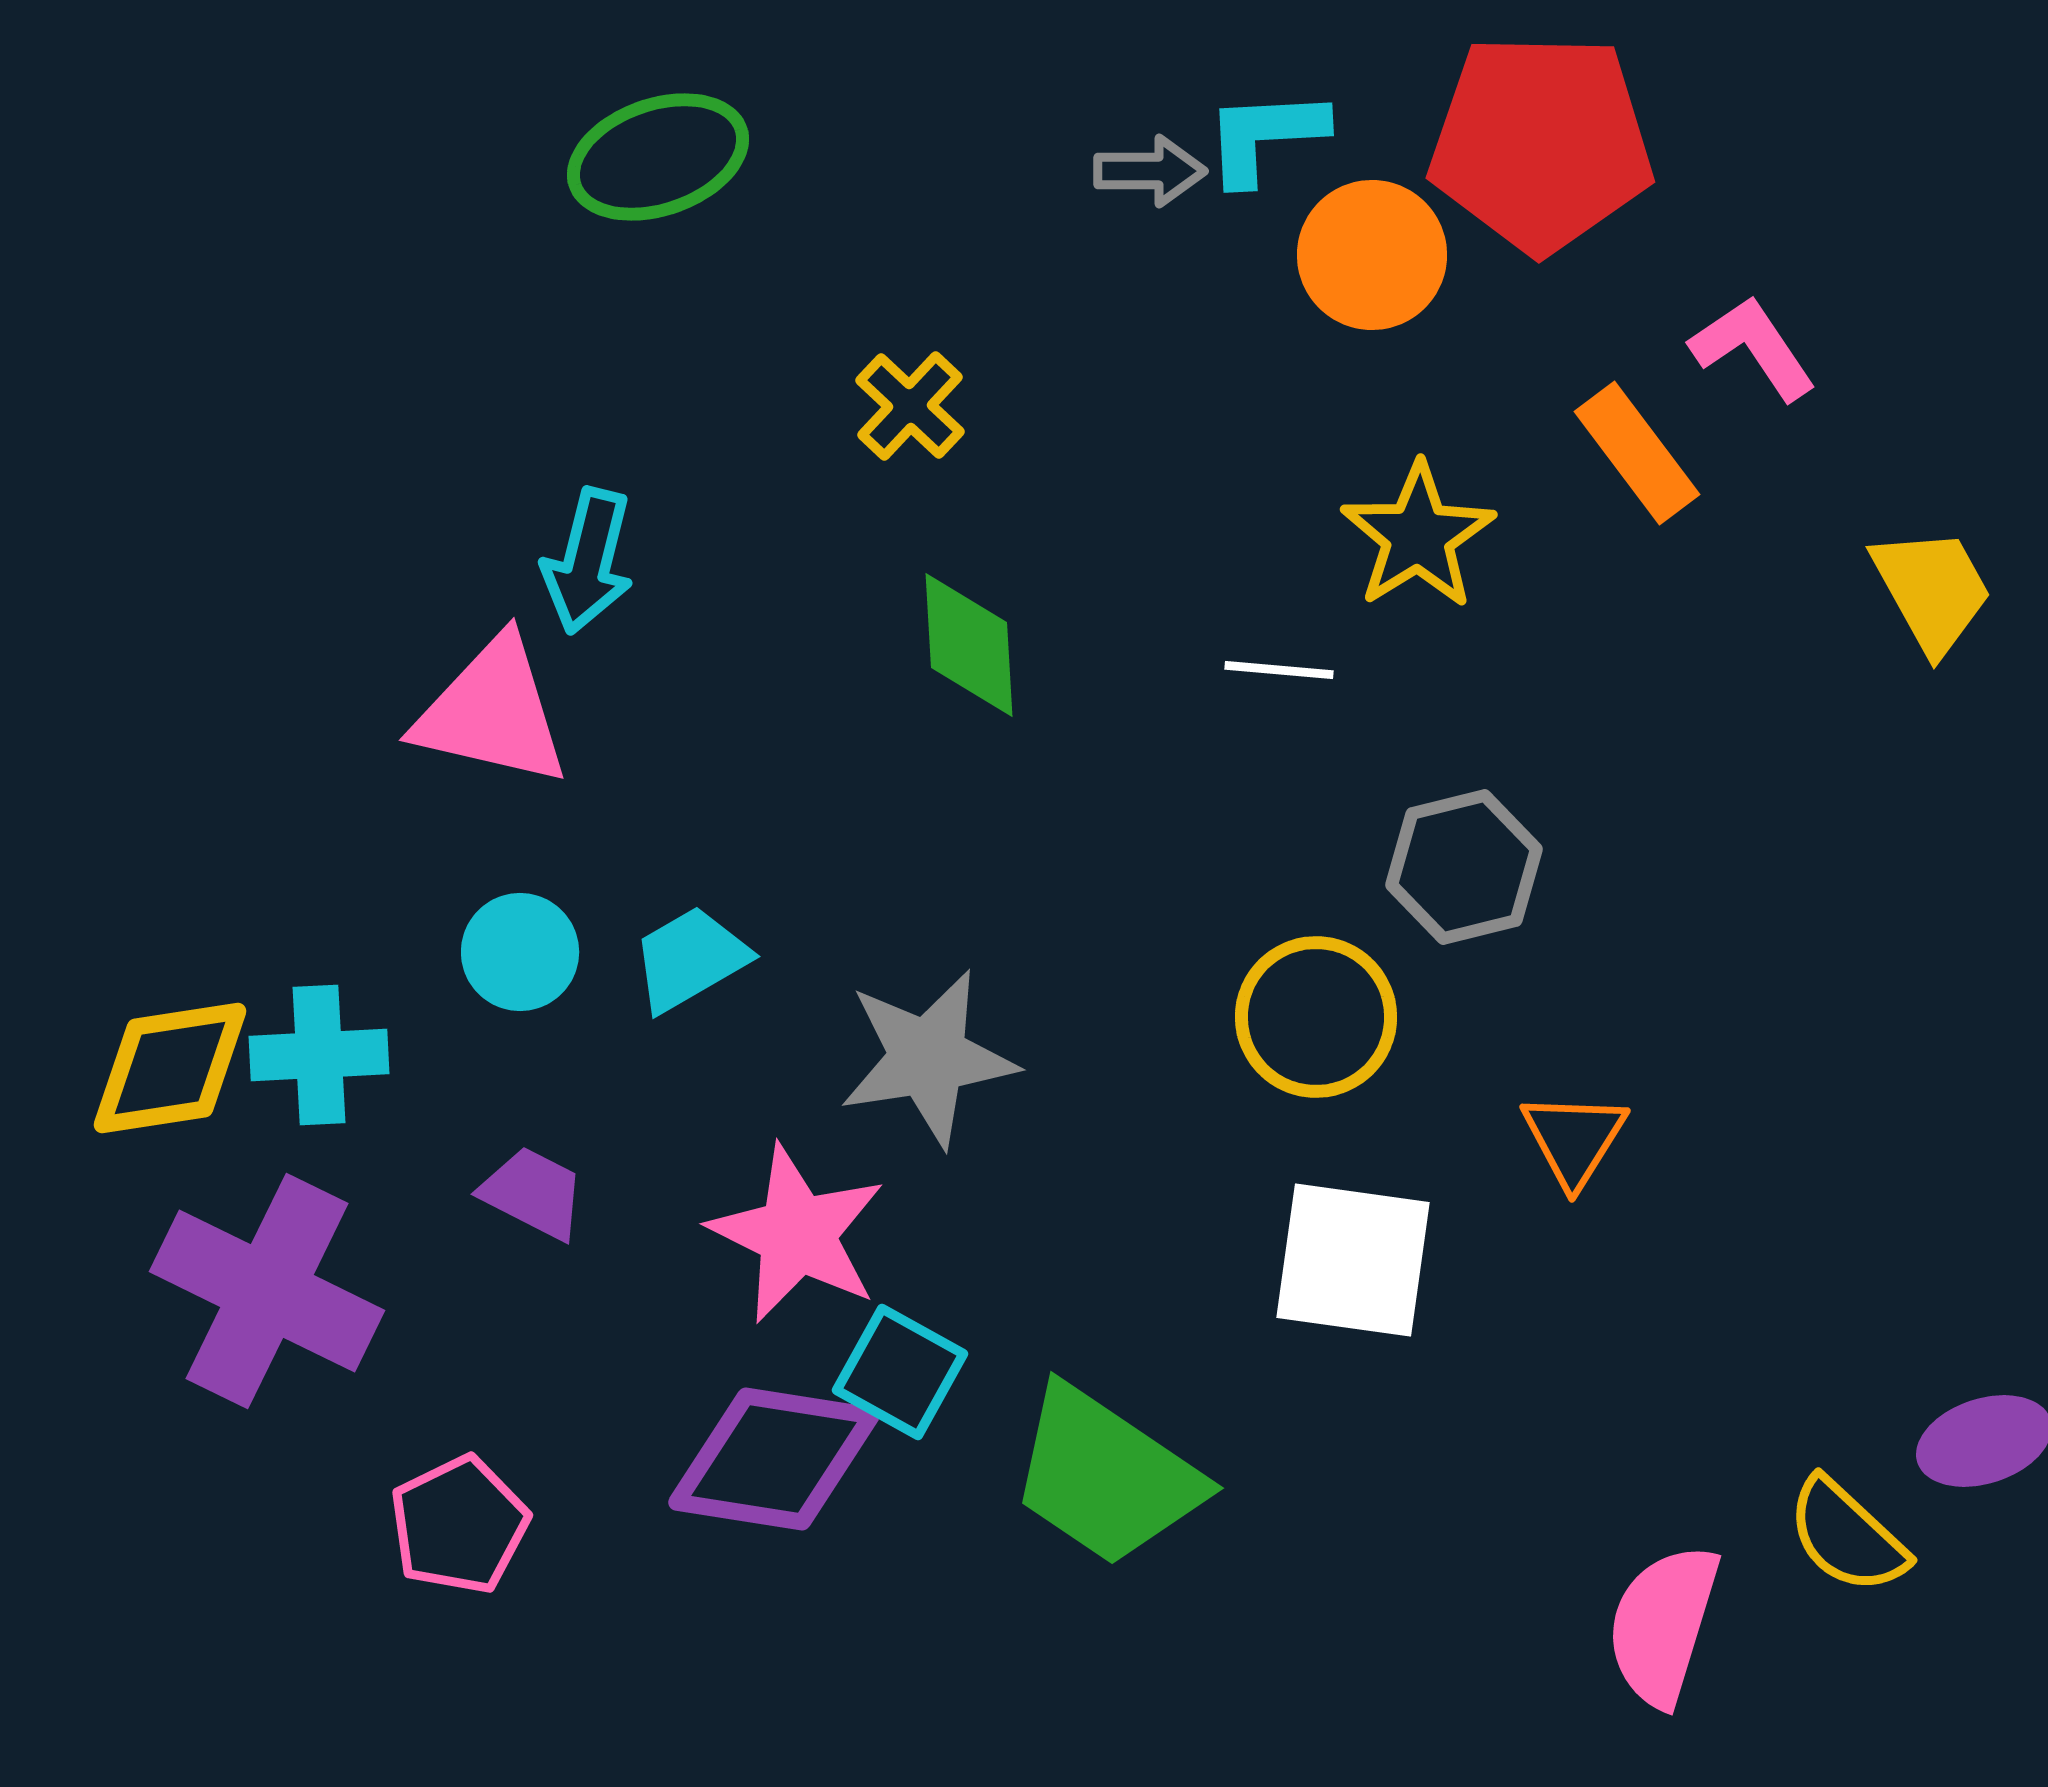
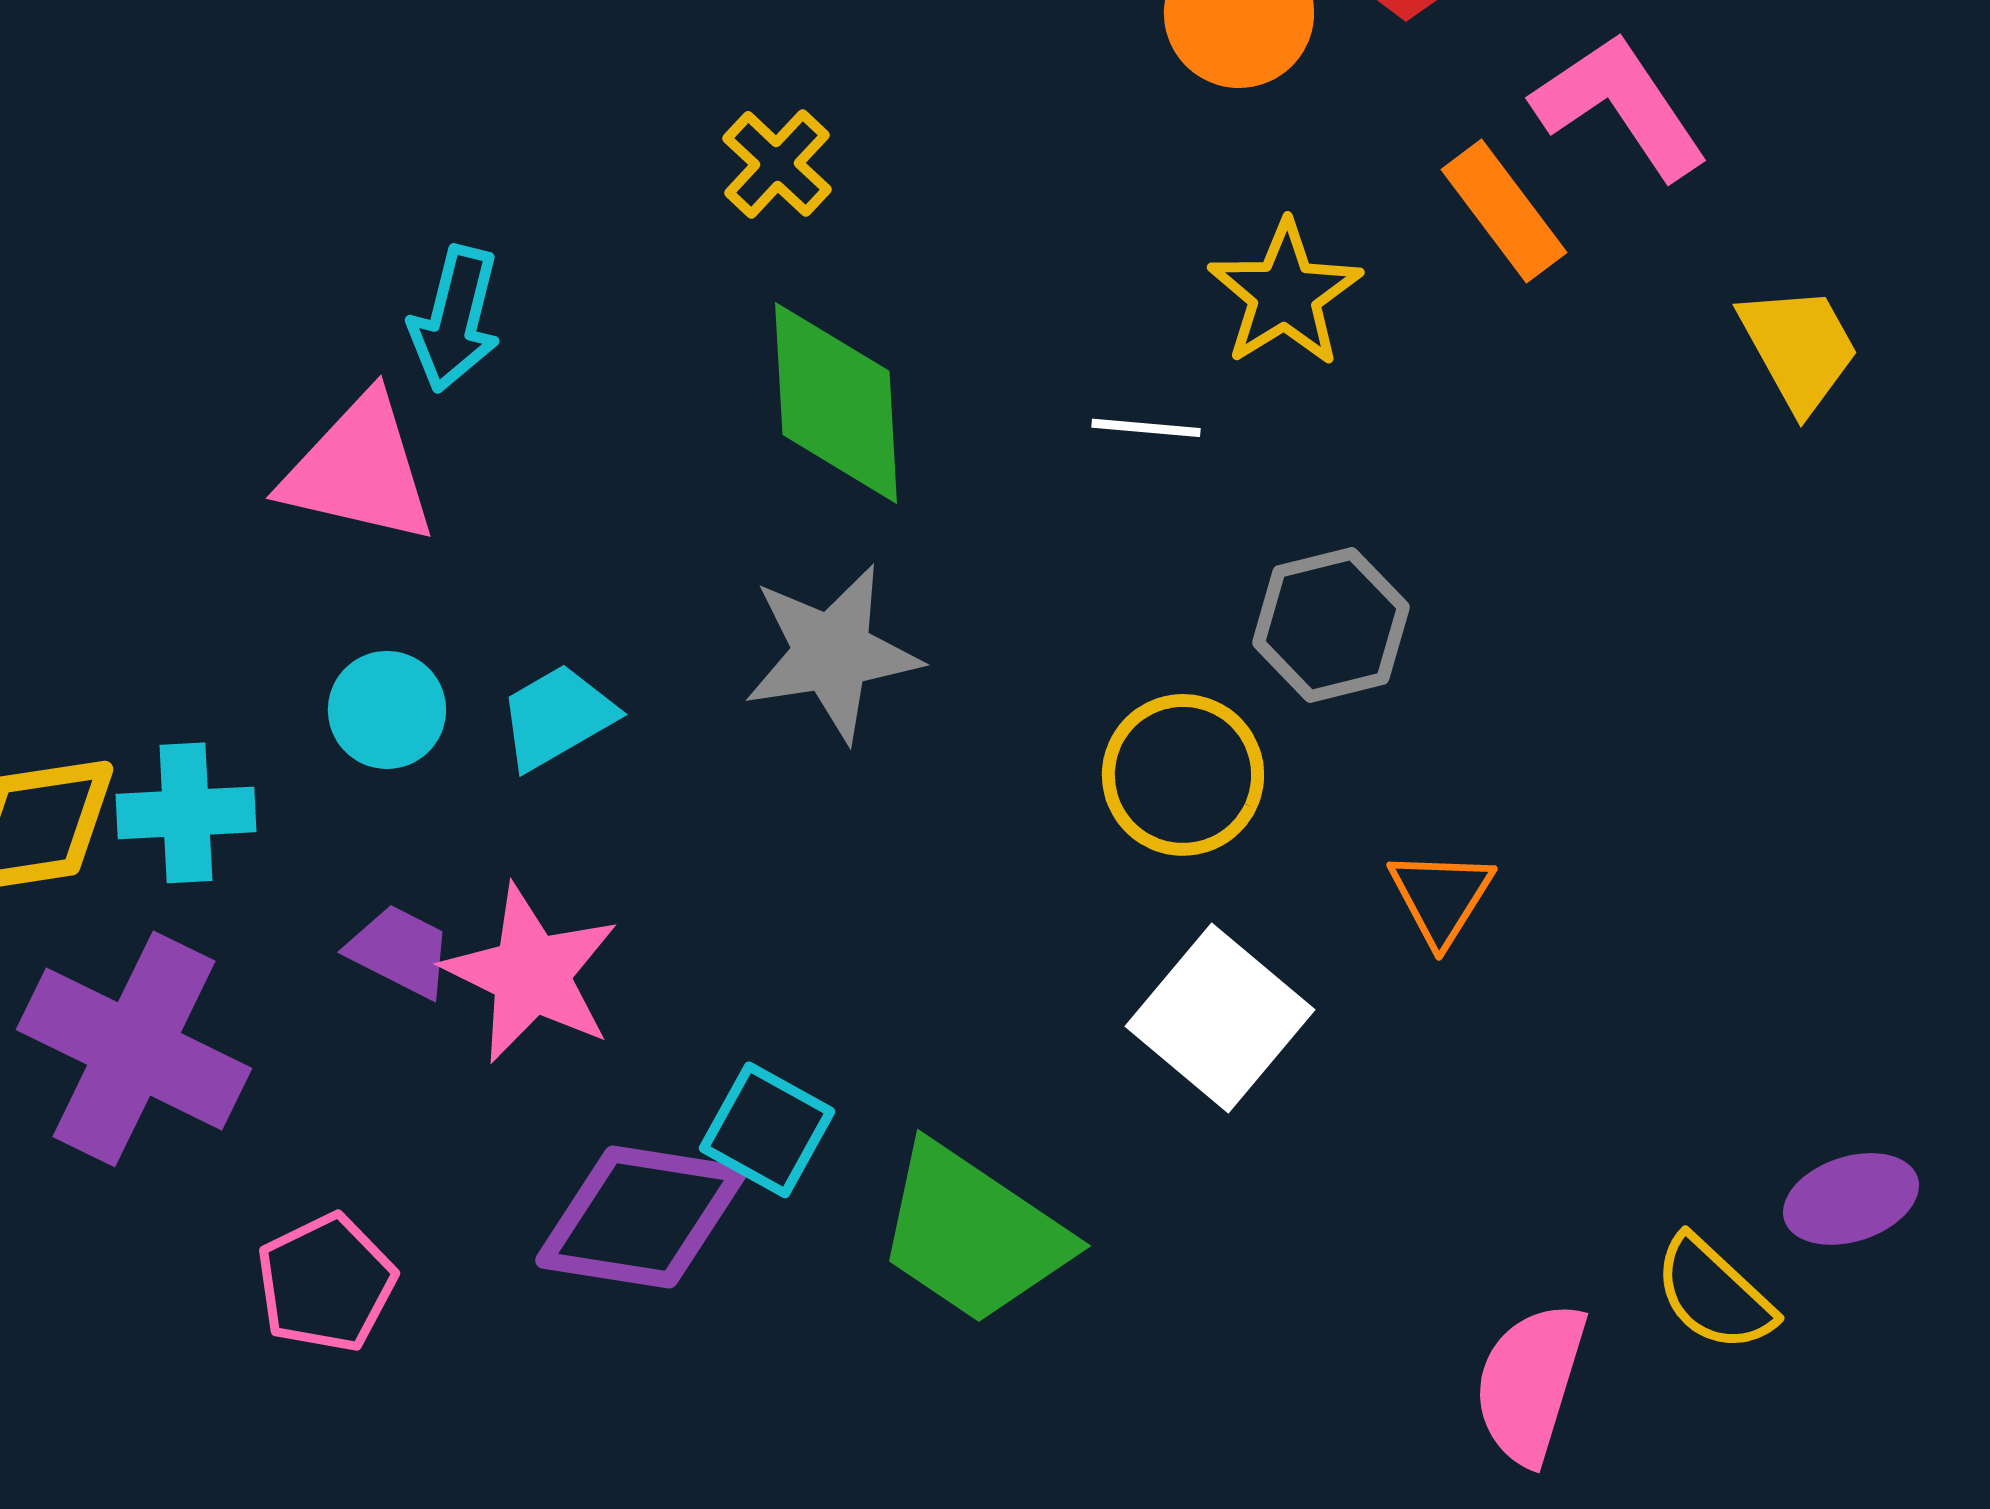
pink L-shape: (1753, 348) -> (1620, 106), size x1.4
green diamond: (969, 645) -> (836, 403), size x1.4
gray star: (928, 1058) -> (832, 653), moved
pink star: (797, 1234) -> (531, 974), moved
white square: (1353, 1260) -> (1220, 1018), turned 32

